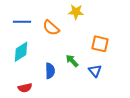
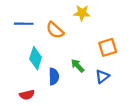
orange square: (100, 44) -> (108, 47), turned -30
cyan diamond: (21, 52) -> (36, 58), moved, turned -40
blue triangle: (95, 71) -> (102, 76), turned 32

